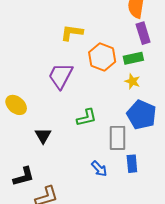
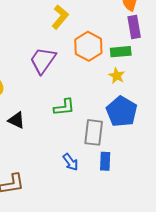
yellow L-shape: (72, 33) -> (60, 17), turned 115
black triangle: (43, 136) -> (16, 120), turned -42

